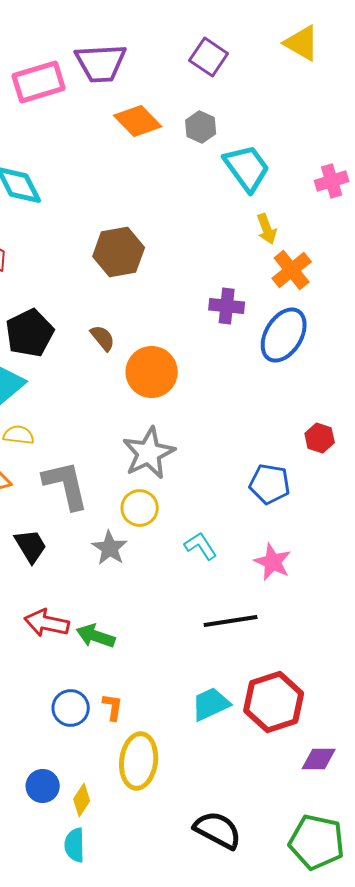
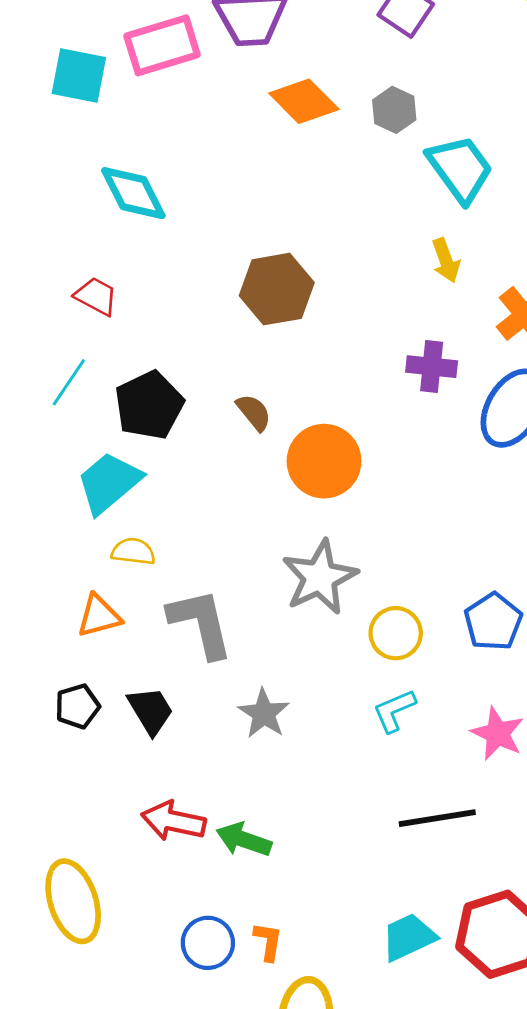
yellow arrow: (267, 229) -> (446, 260), moved
blue pentagon: (270, 484) -> (493, 622), turned 30
yellow circle: (140, 508) -> (396, 633), moved
cyan L-shape: (201, 546) -> (394, 711), turned -80

